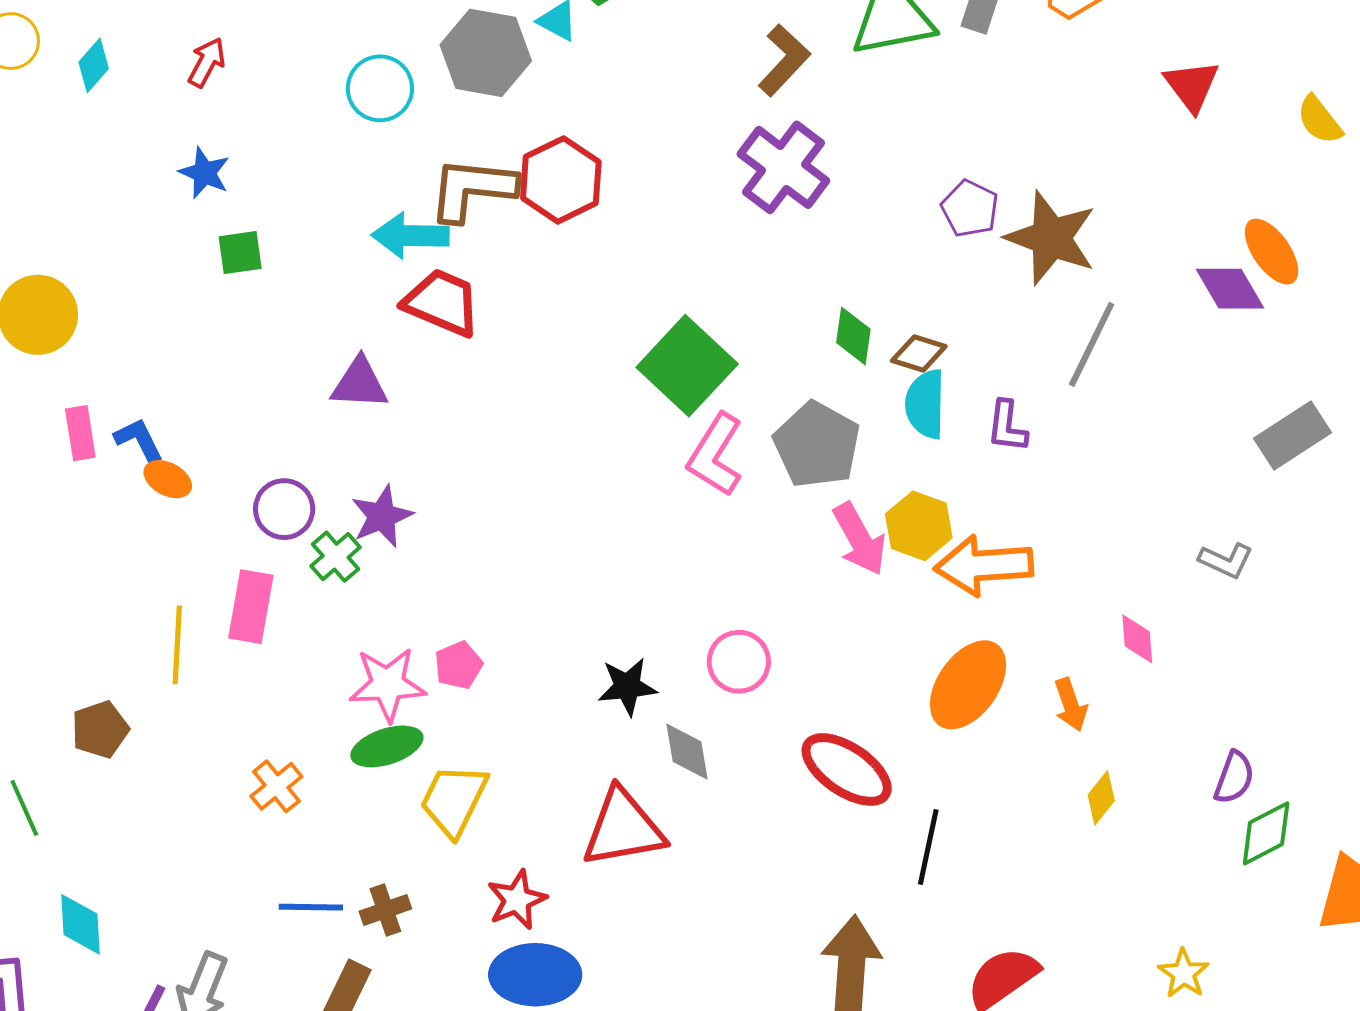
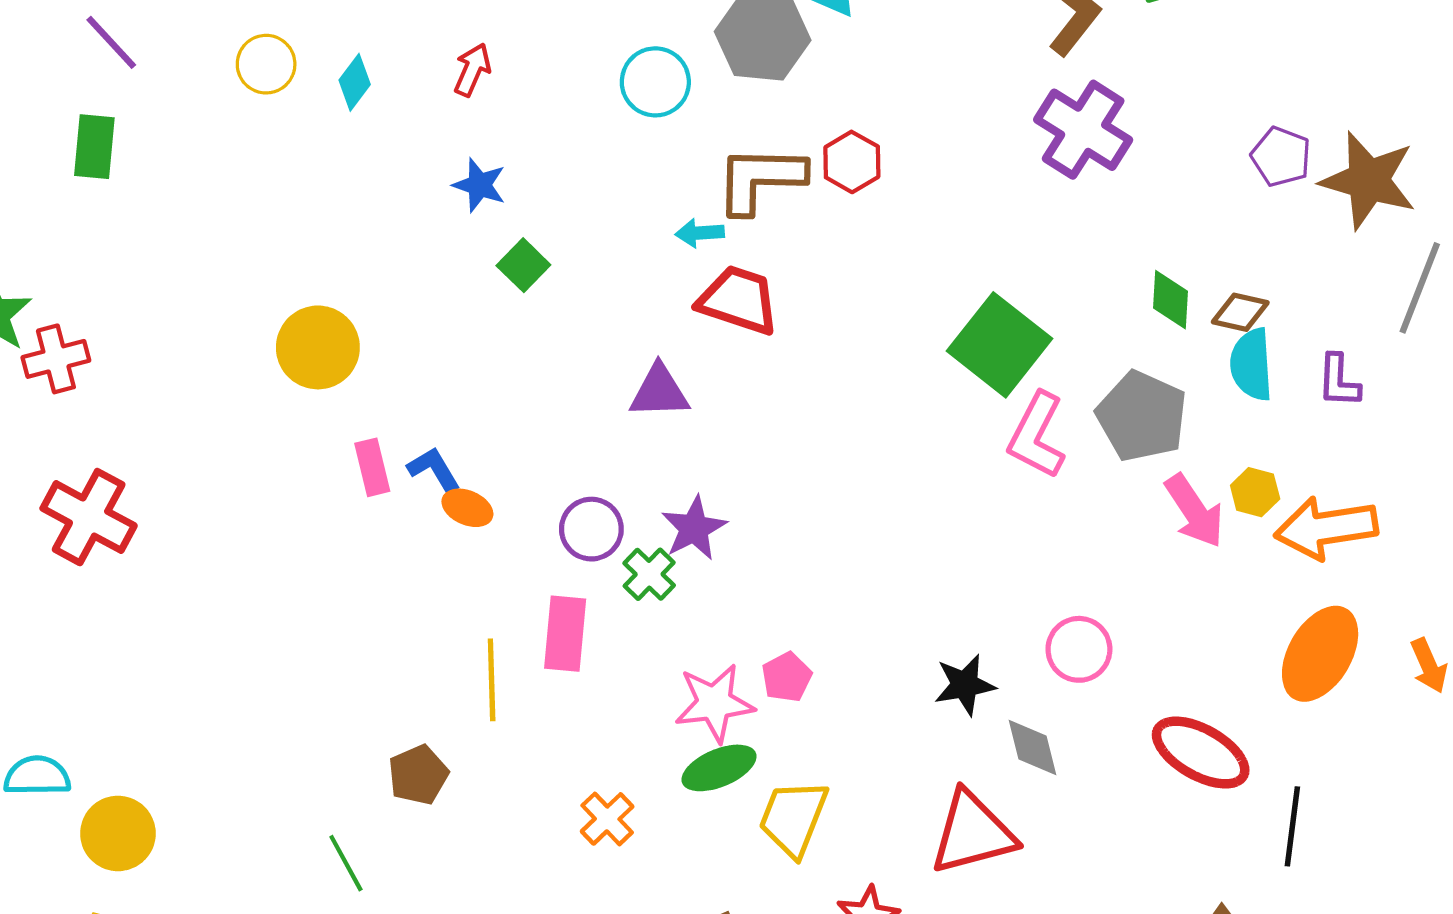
red hexagon: (561, 180) -> (852, 162), size x0.7
cyan arrow: (410, 236) -> (700, 233), size x0.6
green square: (240, 253) -> (523, 265), turned -33
yellow hexagon: (919, 526) -> (1255, 492), size x0.7

